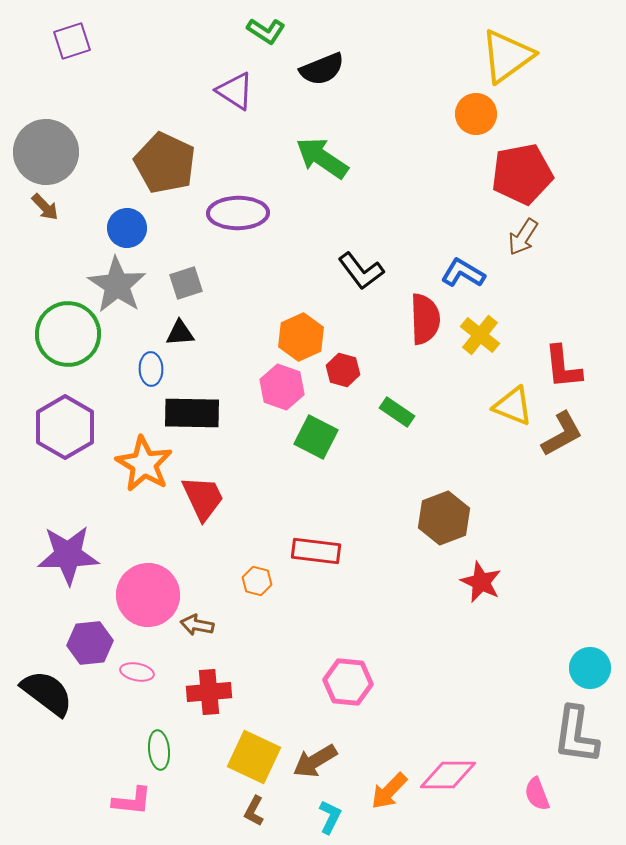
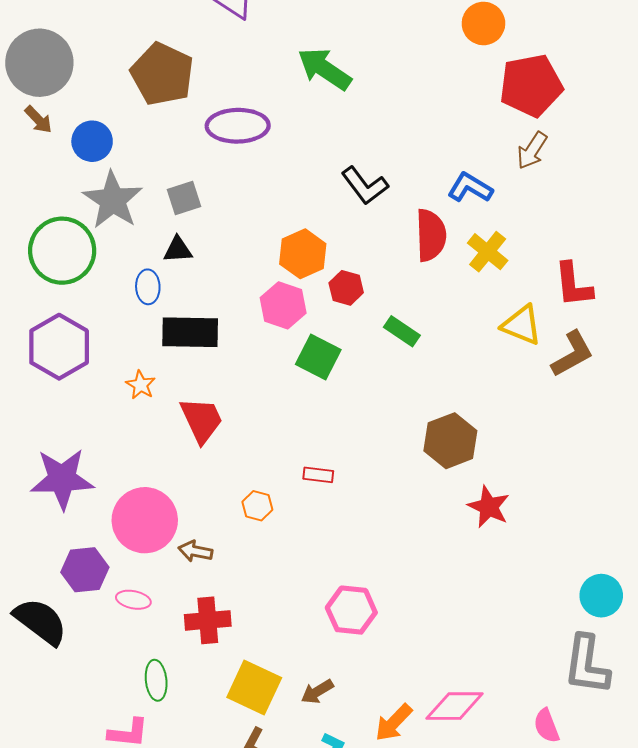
blue circle: (127, 228) -> (92, 141), moved
orange star: (144, 464) -> (141, 385), size x0.5
red rectangle: (316, 551) -> (318, 475), size x0.6
brown arrow: (315, 761) -> (317, 692), size x0.7

